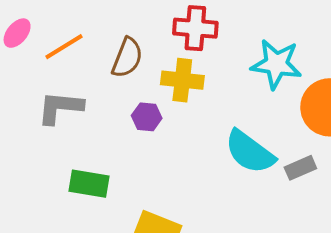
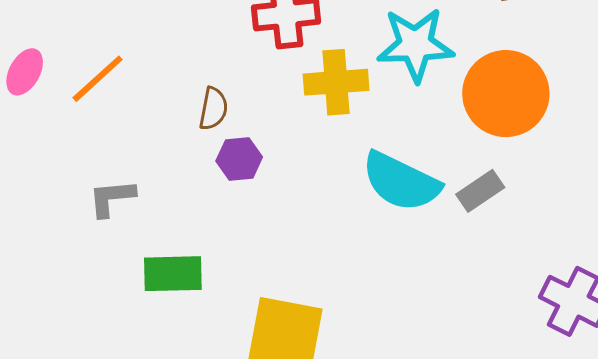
brown semicircle: (127, 58) -> (213, 109), moved, size x0.7
yellow cross: (182, 80) -> (336, 82), moved
gray L-shape: (60, 108) -> (112, 198), moved, size x0.7

